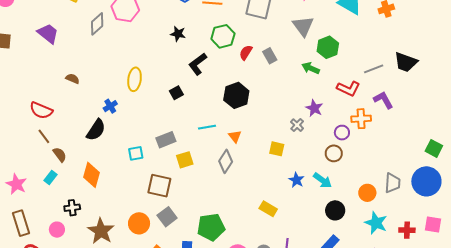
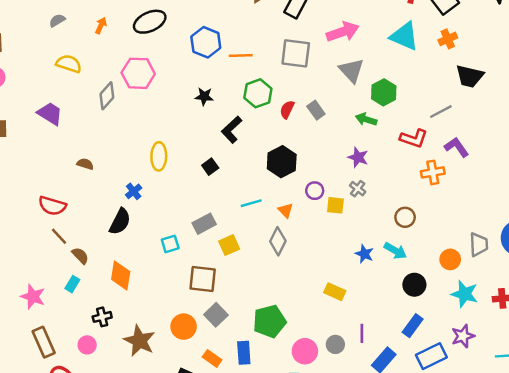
black trapezoid: (406, 62) -> (470, 76), moved
purple star: (314, 108) -> (358, 157), moved
purple circle: (342, 133) -> (315, 191), moved
yellow square: (277, 149) -> (335, 205), moved

